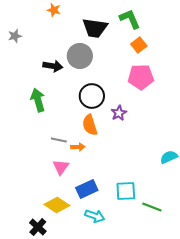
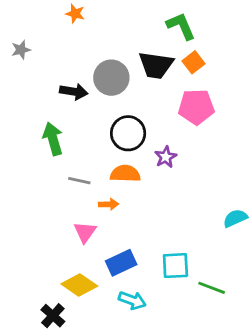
black trapezoid: (95, 28) -> (156, 65), moved
orange semicircle: (90, 125) -> (125, 174), turned 110
gray line: (59, 140) -> (79, 181), moved

